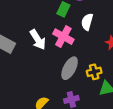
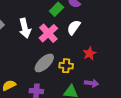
yellow cross: (94, 72) -> (66, 66), moved

